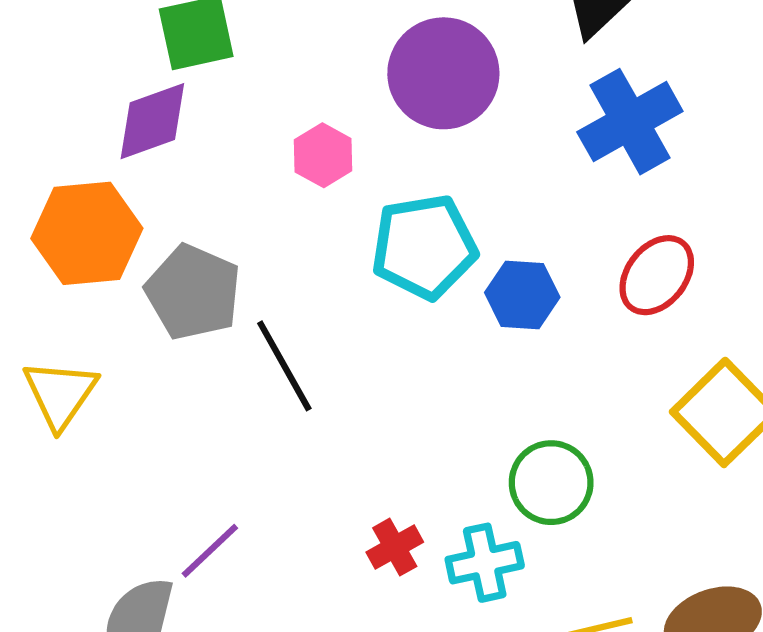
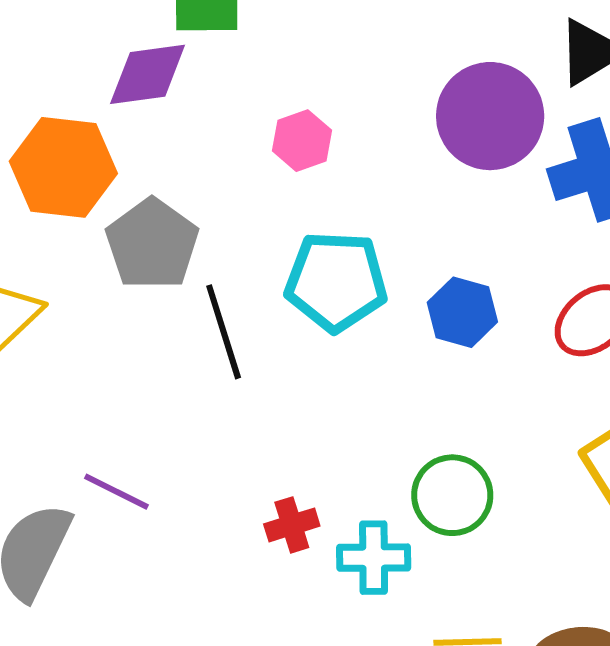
purple circle: (443, 73) -> (490, 116), moved
cyan pentagon: (424, 247) -> (336, 281), moved
purple line: (210, 551) -> (116, 492), turned 58

